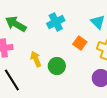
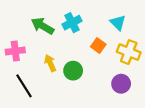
green arrow: (16, 24) -> (43, 26), moved

